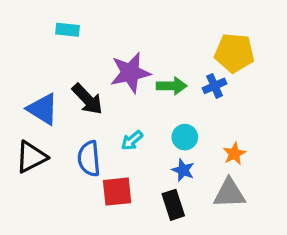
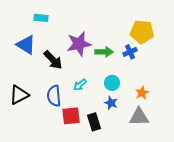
blue triangle: (43, 109) -> (26, 45), moved
black rectangle: (173, 205) -> (94, 122), moved

